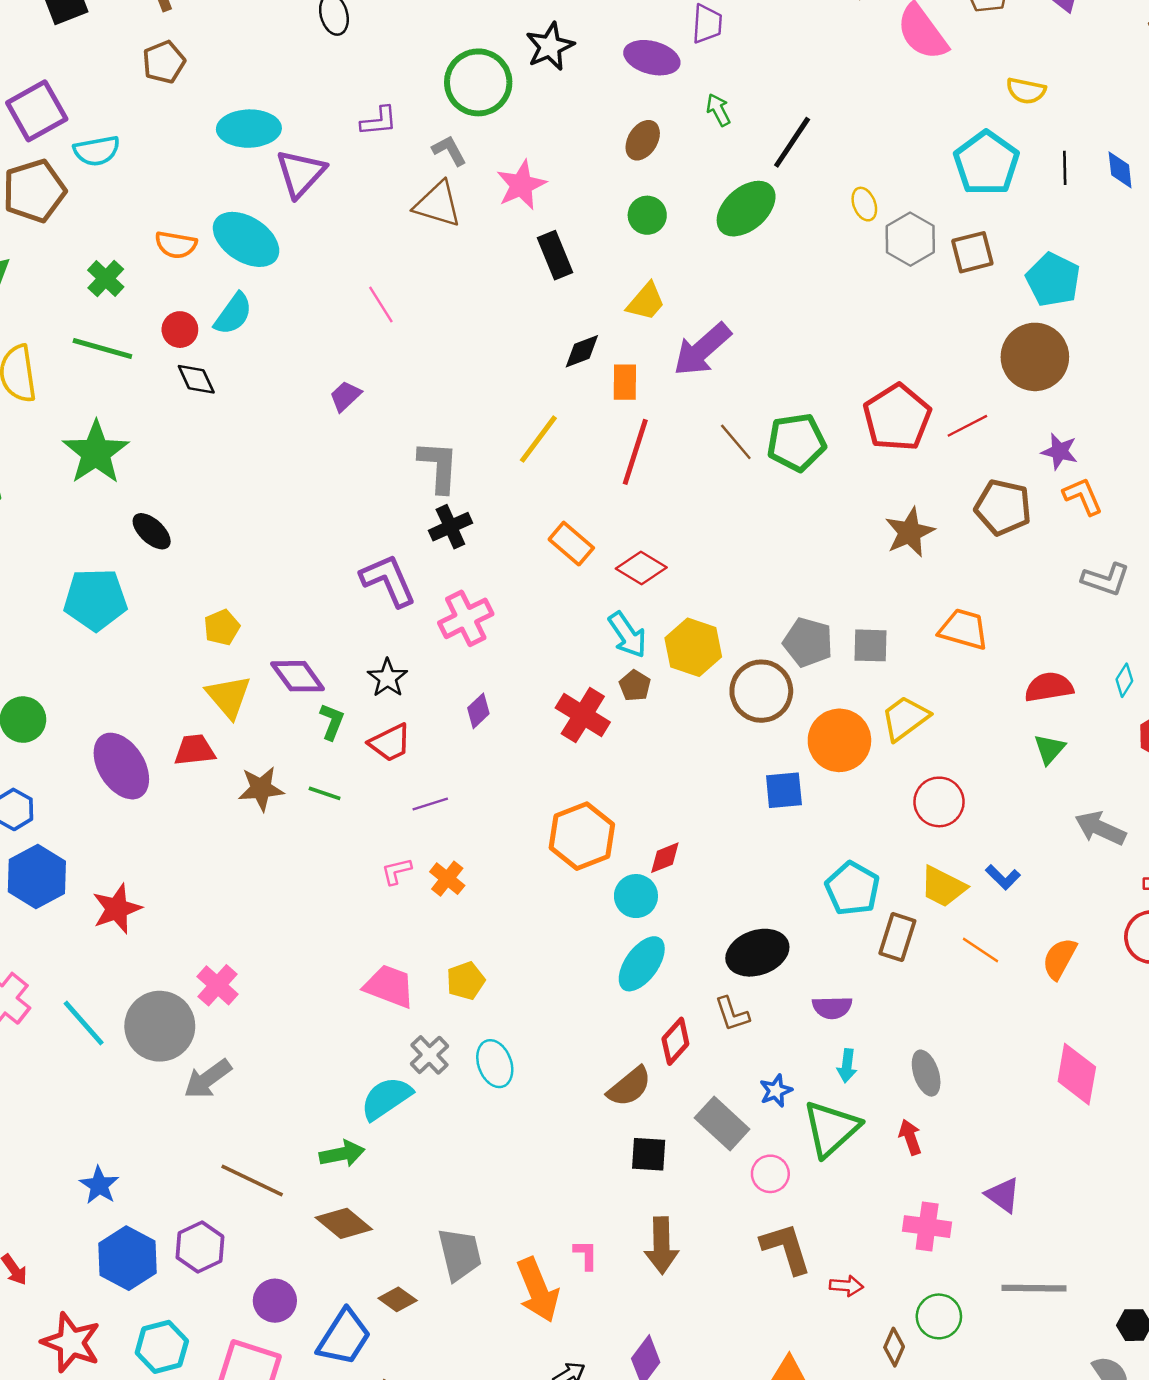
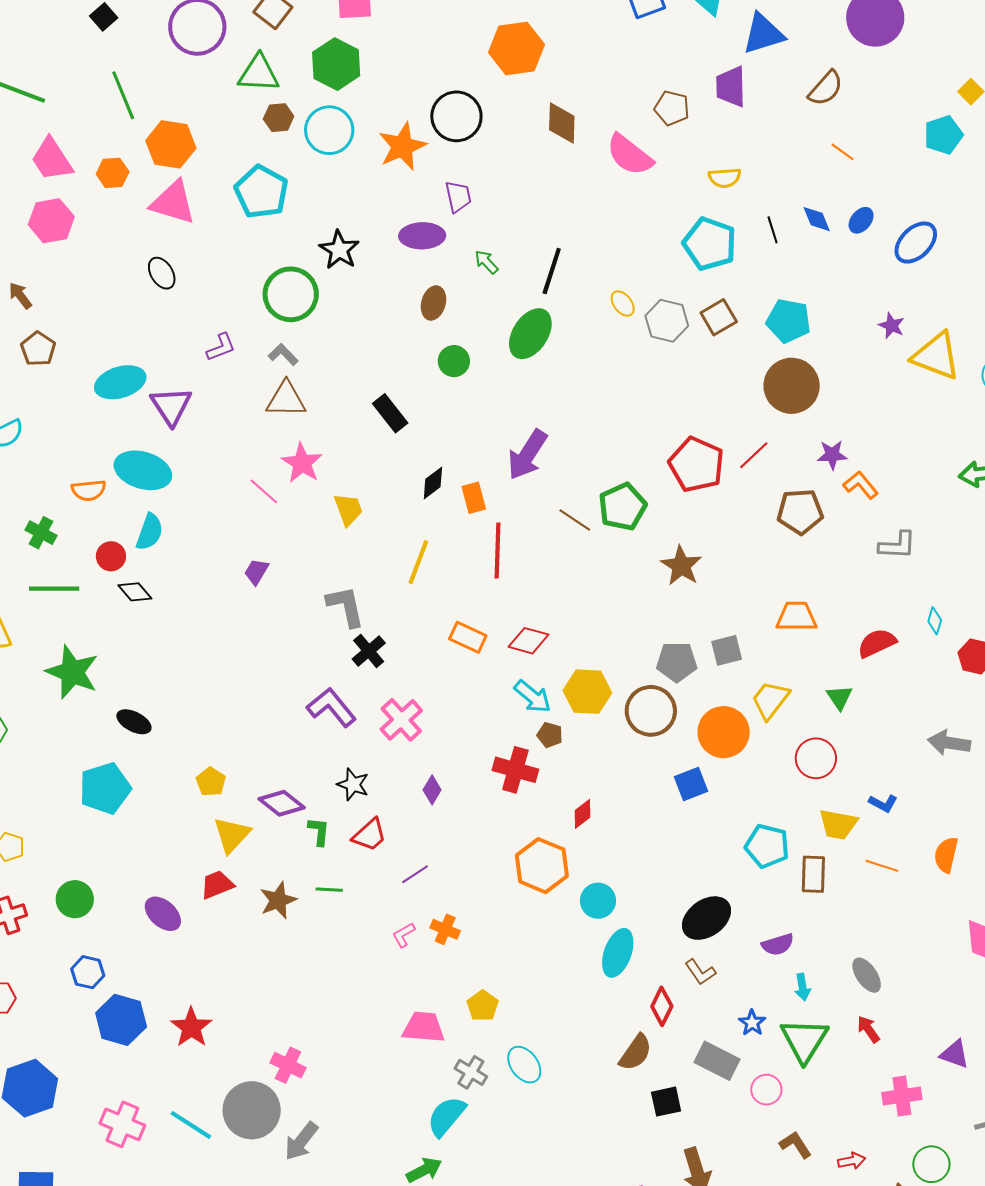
pink star: (521, 185) -> (302, 463), moved
yellow trapezoid: (646, 302) -> (348, 509), moved, turned -45
brown star: (910, 532) -> (681, 566), moved
yellow triangle: (229, 697) -> (232, 835), turned 39
green triangle: (1049, 749) -> (839, 697), moved
purple ellipse: (121, 766) -> (163, 914), size x0.7
red diamond: (665, 858) -> (583, 814), moved
brown L-shape: (786, 1248) -> (796, 1145), size x0.7

